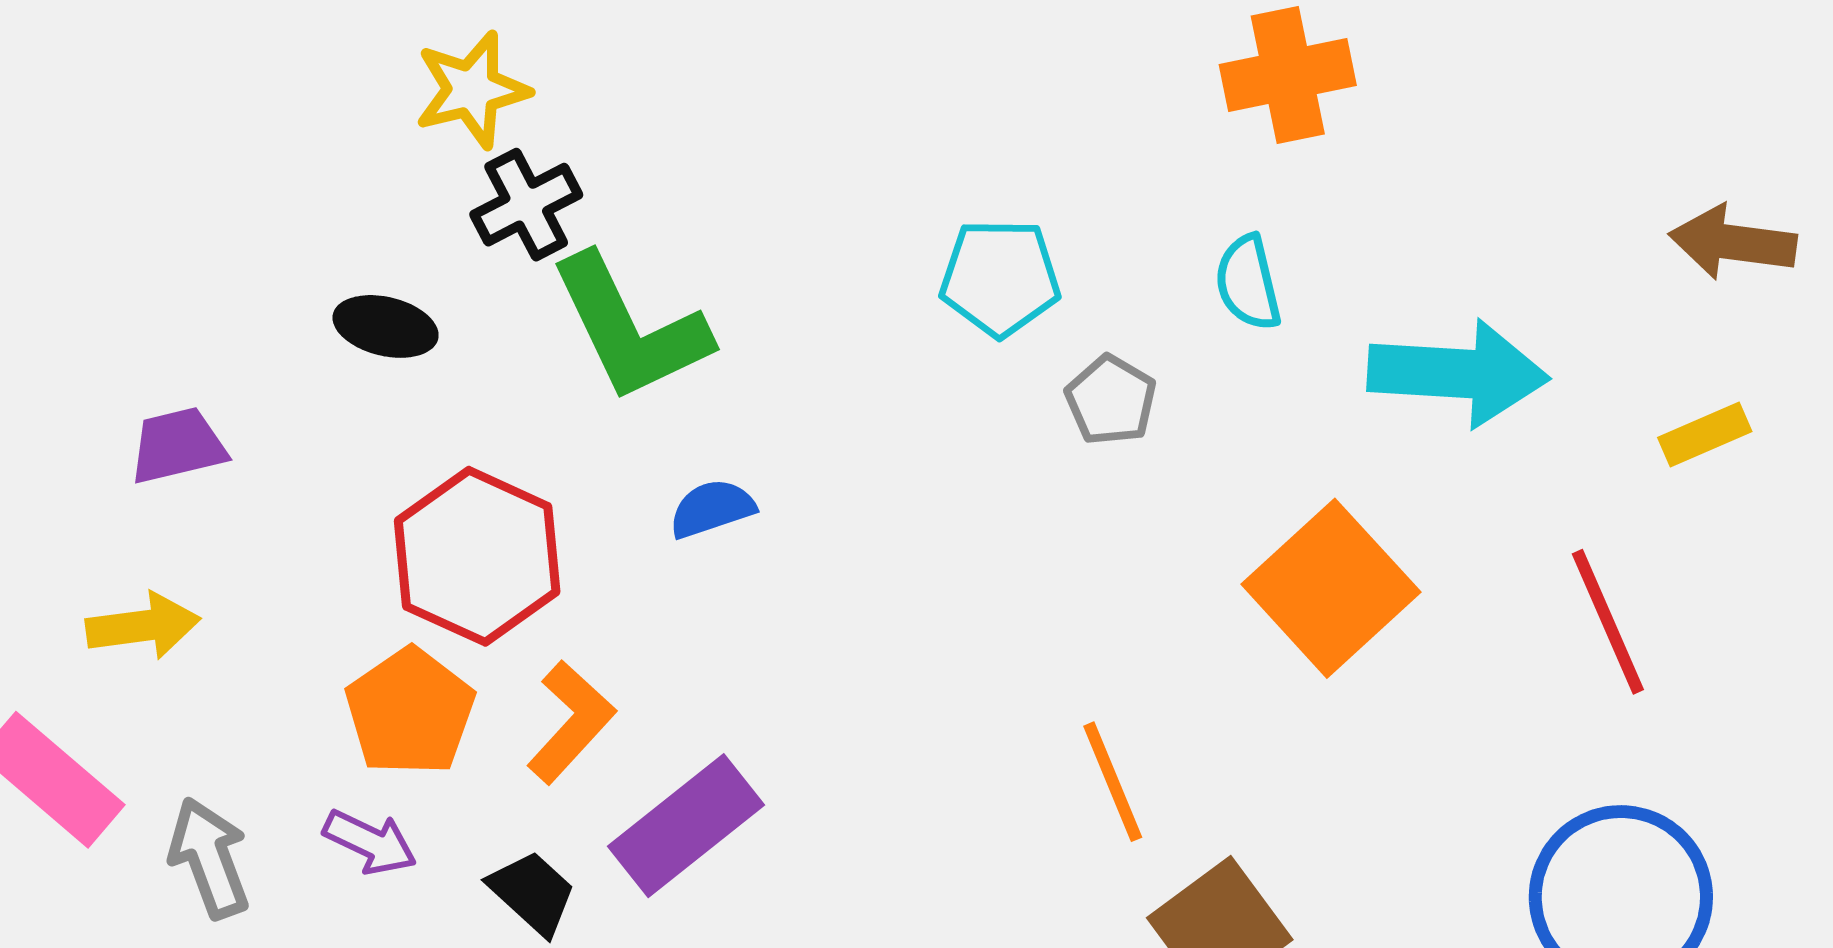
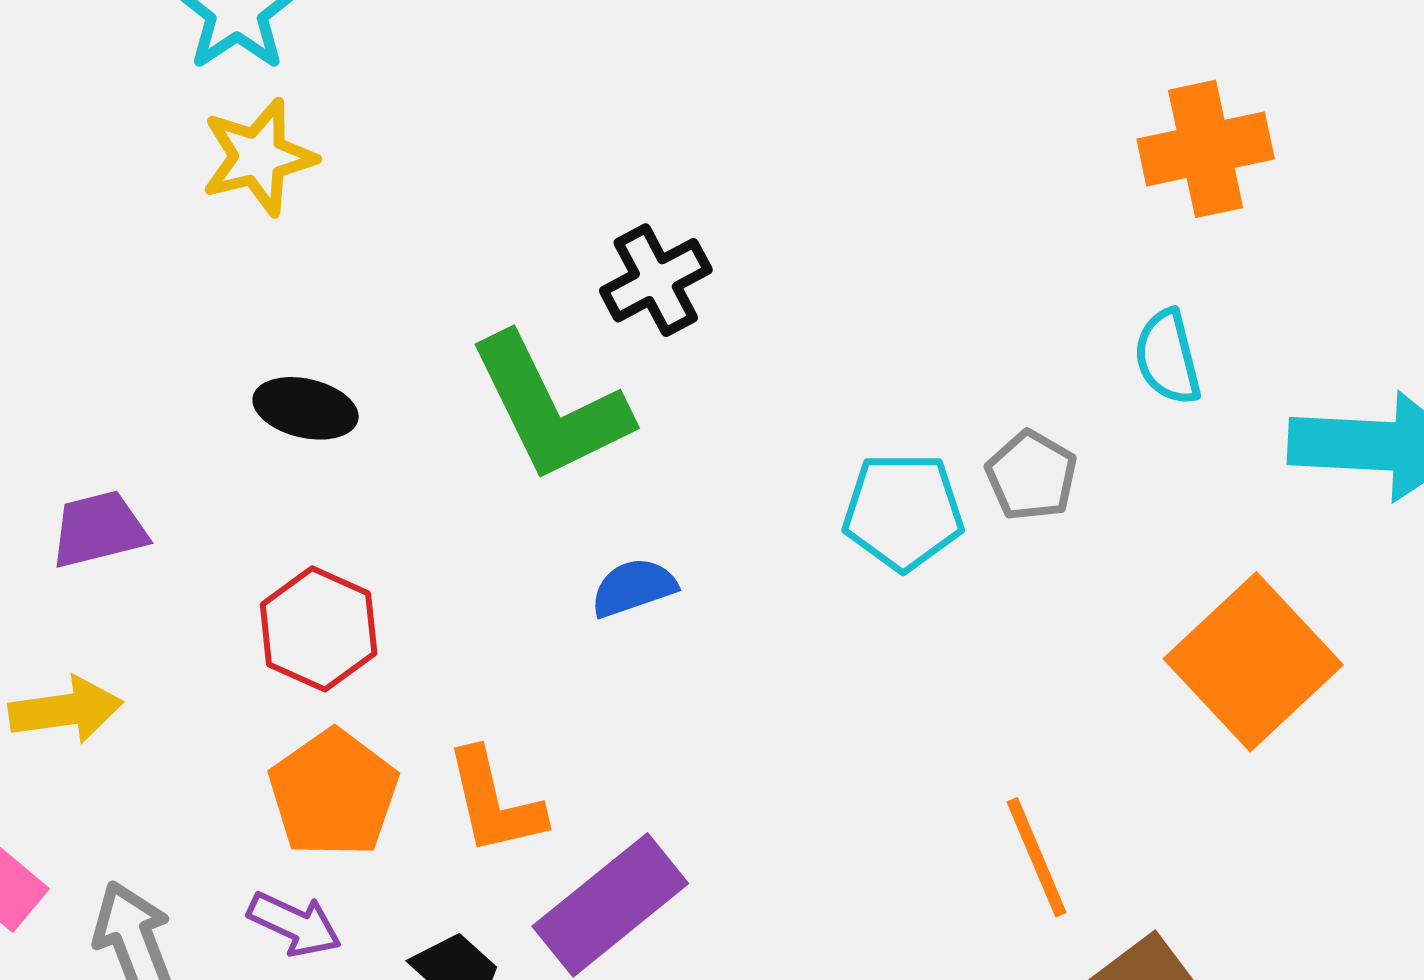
yellow star: (472, 90) -> (259, 157), moved
black cross: (526, 205) -> (656, 280), moved
cyan pentagon: (1000, 278) -> (903, 511), moved
red hexagon: (477, 556) -> (319, 629), moved, size x0.7
orange L-shape: (571, 722) -> (494, 802), turned 125

